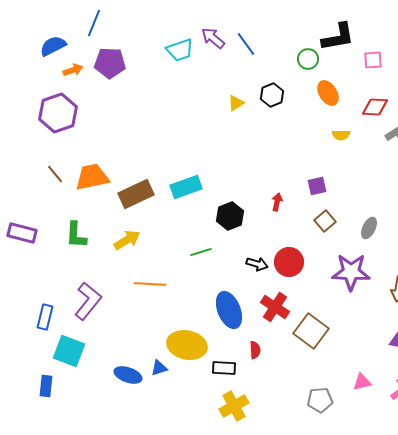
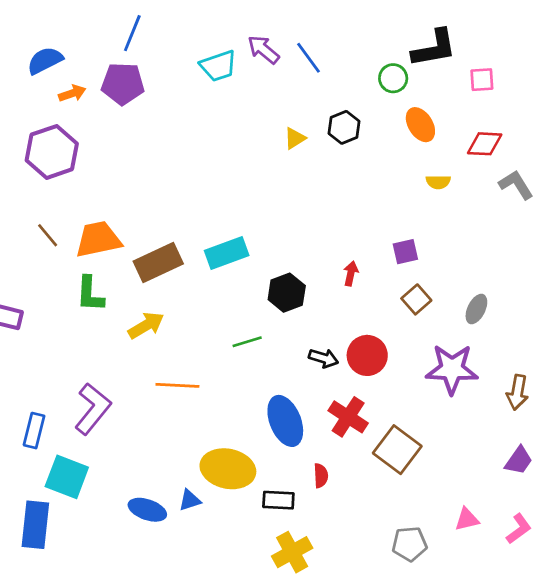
blue line: (94, 23) -> (132, 33), moved
green L-shape: (76, 235) -> (90, 294), moved
blue rectangle: (46, 386) -> (35, 525), size x1.6

